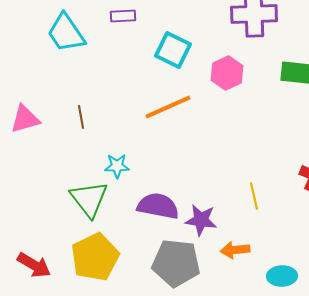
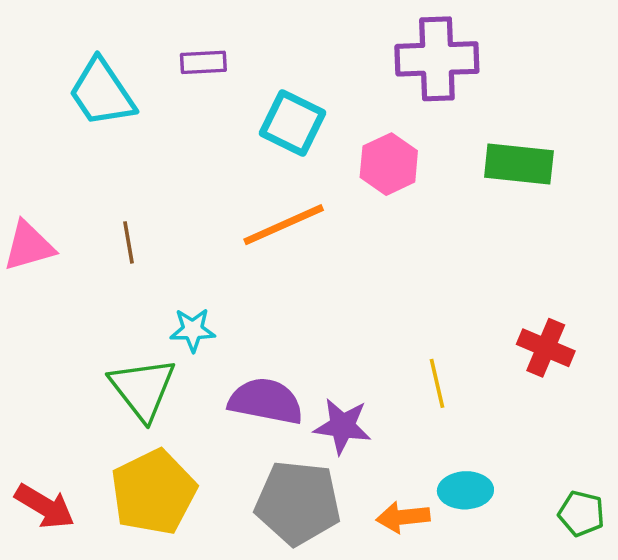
orange arrow: (235, 250) -> (403, 517), moved
cyan ellipse: (282, 276) -> (465, 490), moved

